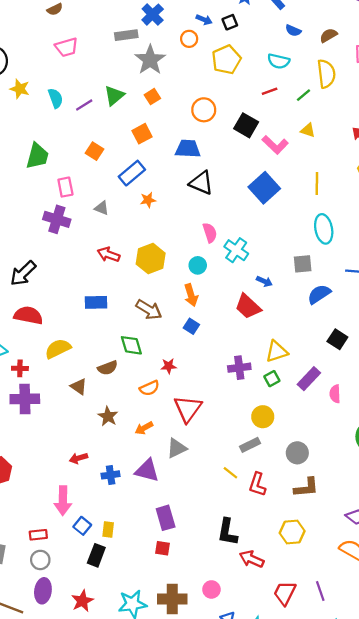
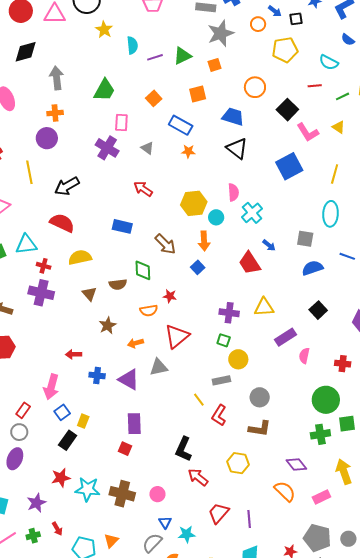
blue rectangle: (132, 173) -> (181, 125), turned 55
yellow hexagon: (151, 259) -> (194, 203), moved
green square: (272, 379) -> (224, 340), moved, turned 32
red rectangle: (38, 535) -> (23, 410), turned -63
red star: (82, 601) -> (61, 478), moved

